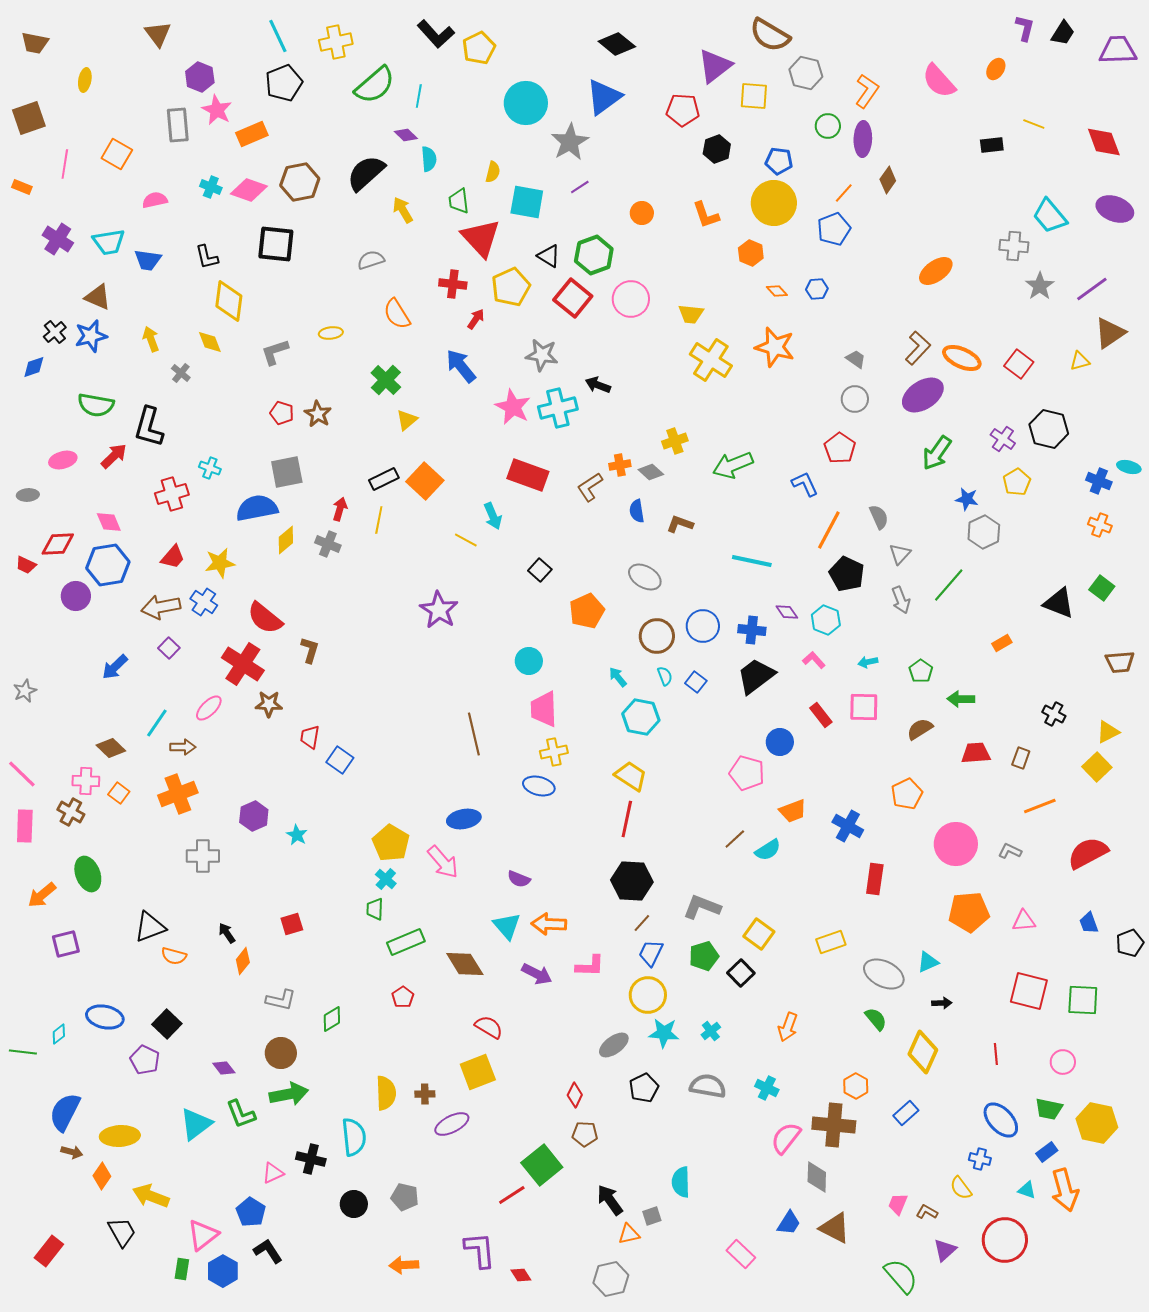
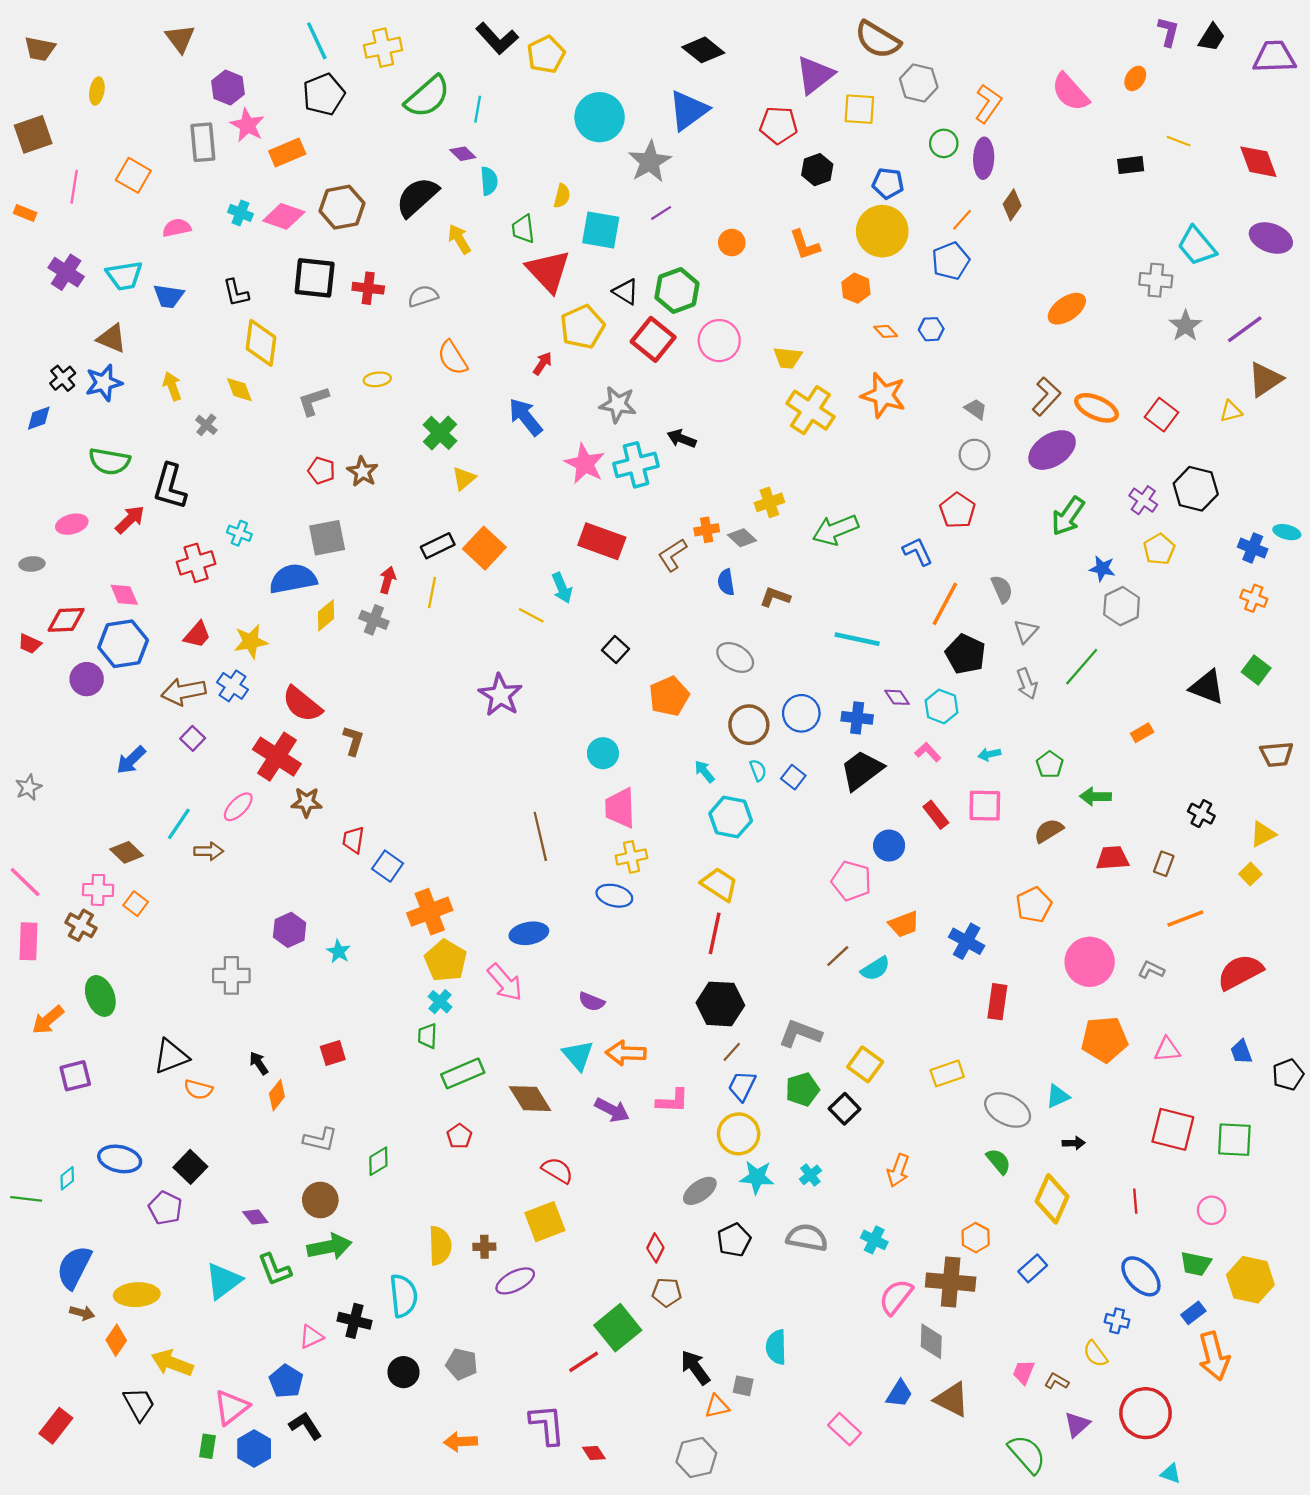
red cross: (453, 284) -> (368, 288), moved
yellow square: (1097, 767) -> (1250, 874), size x0.7
orange cross: (178, 794) -> (430, 912), moved
cyan triangle: (1027, 1190) -> (1171, 1474), moved
gray square: (652, 1216) -> (743, 1386), turned 30

